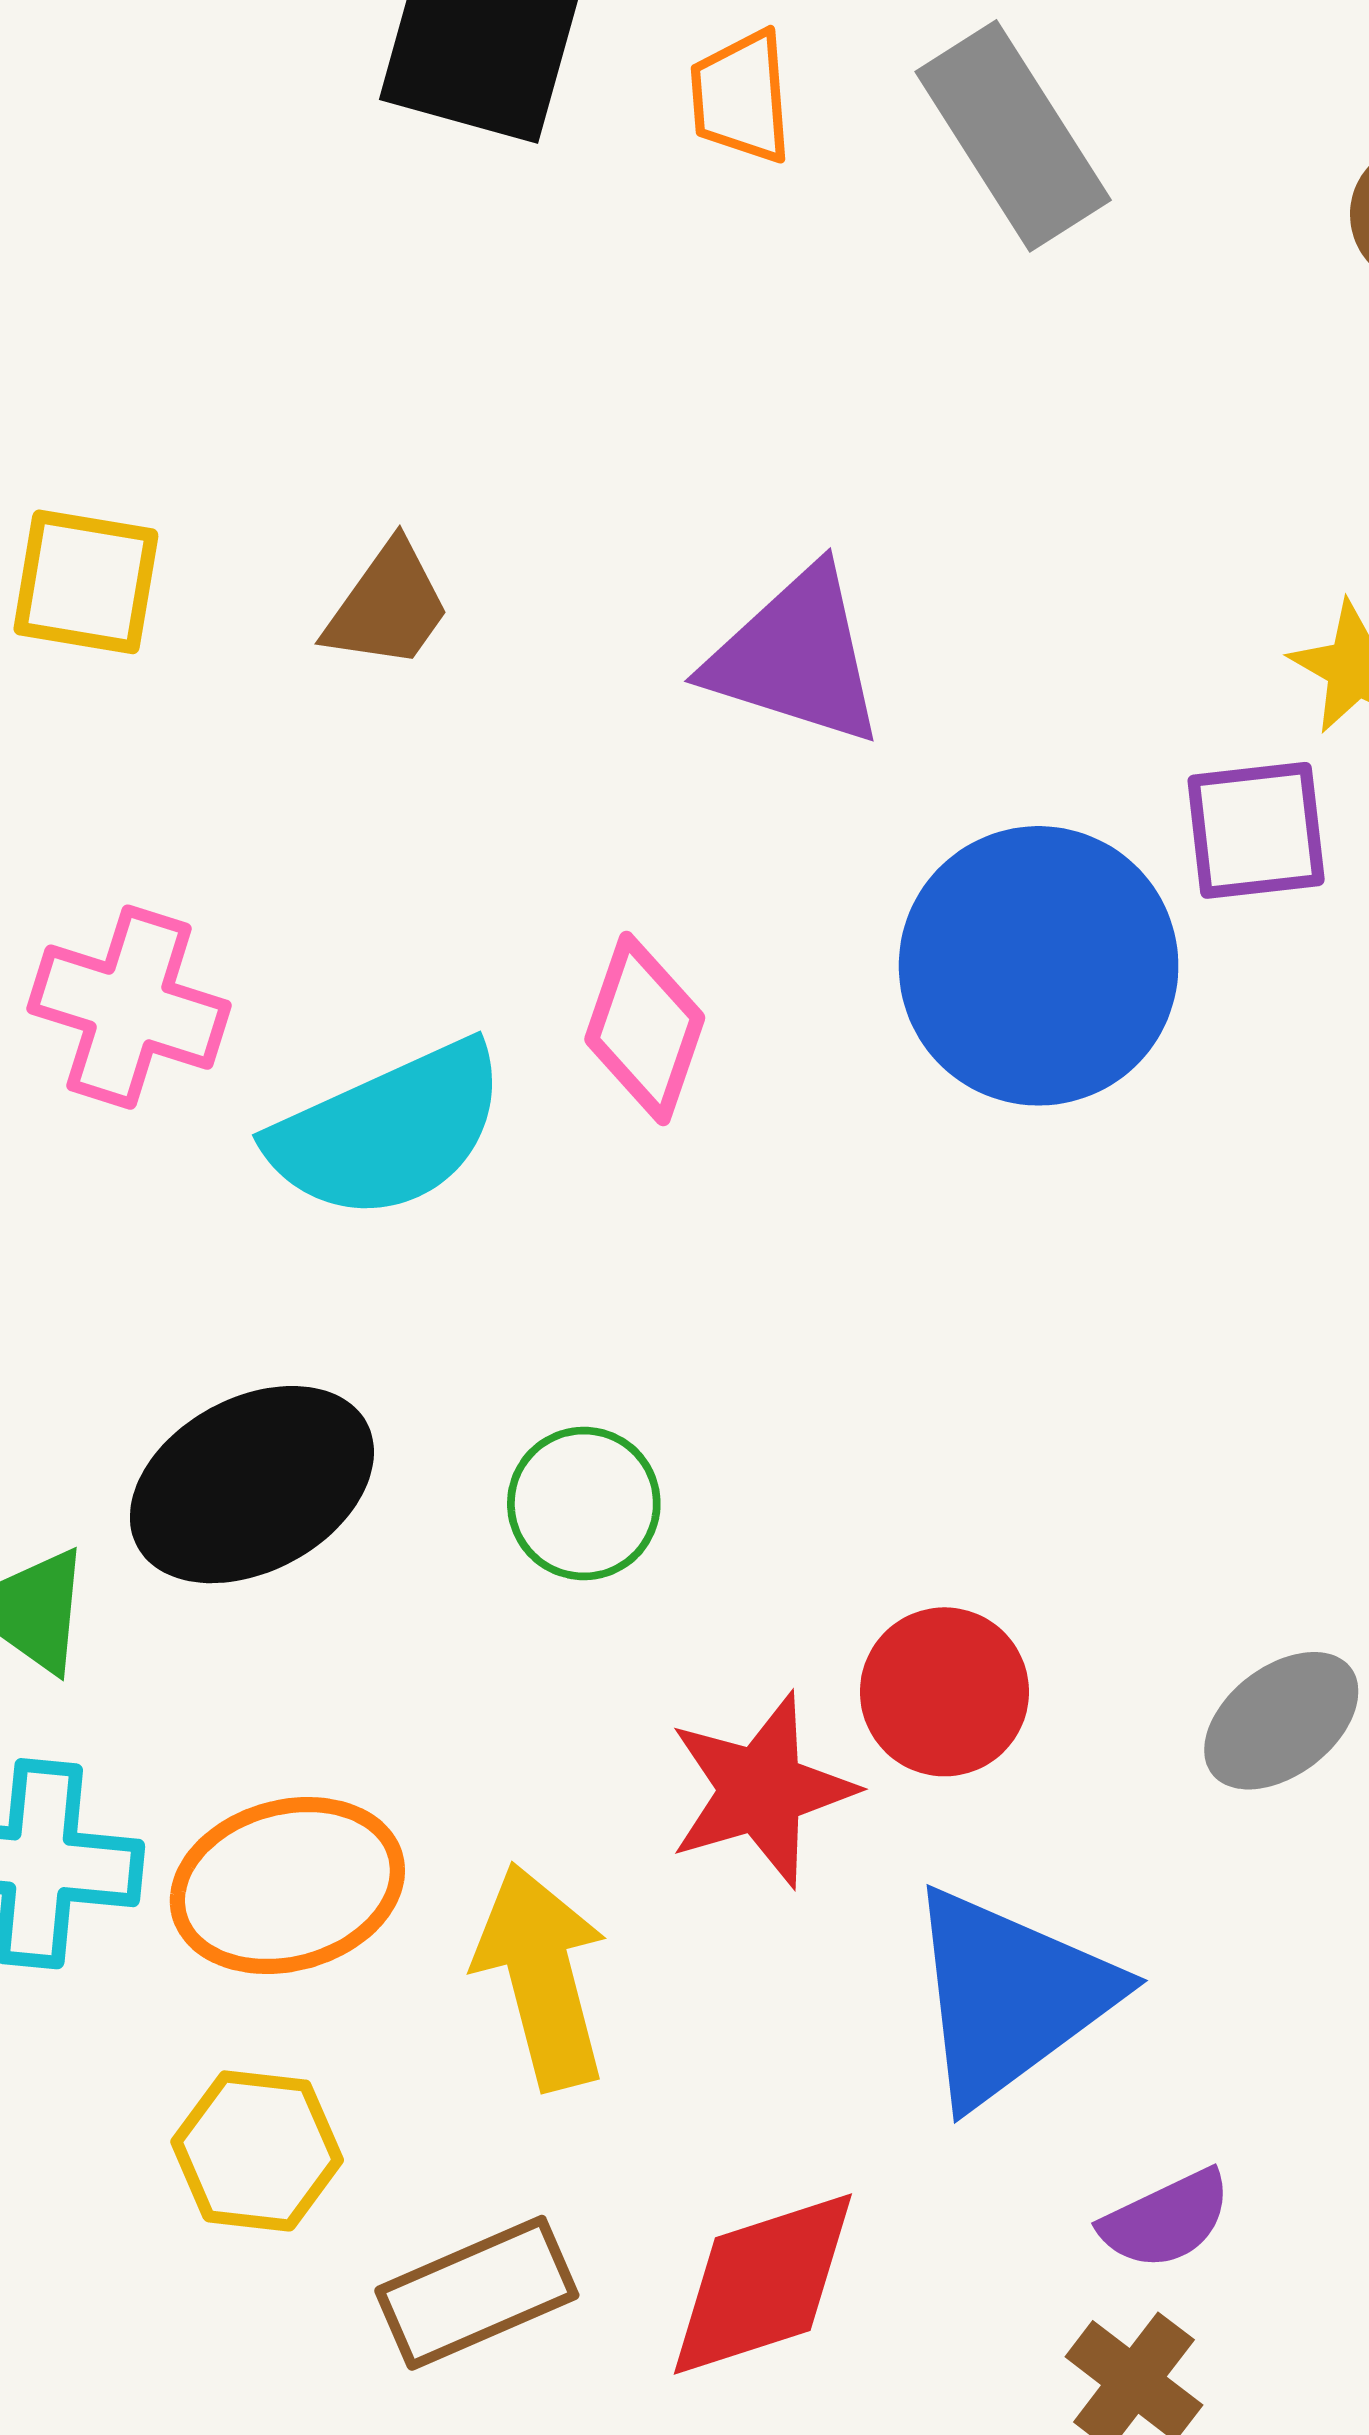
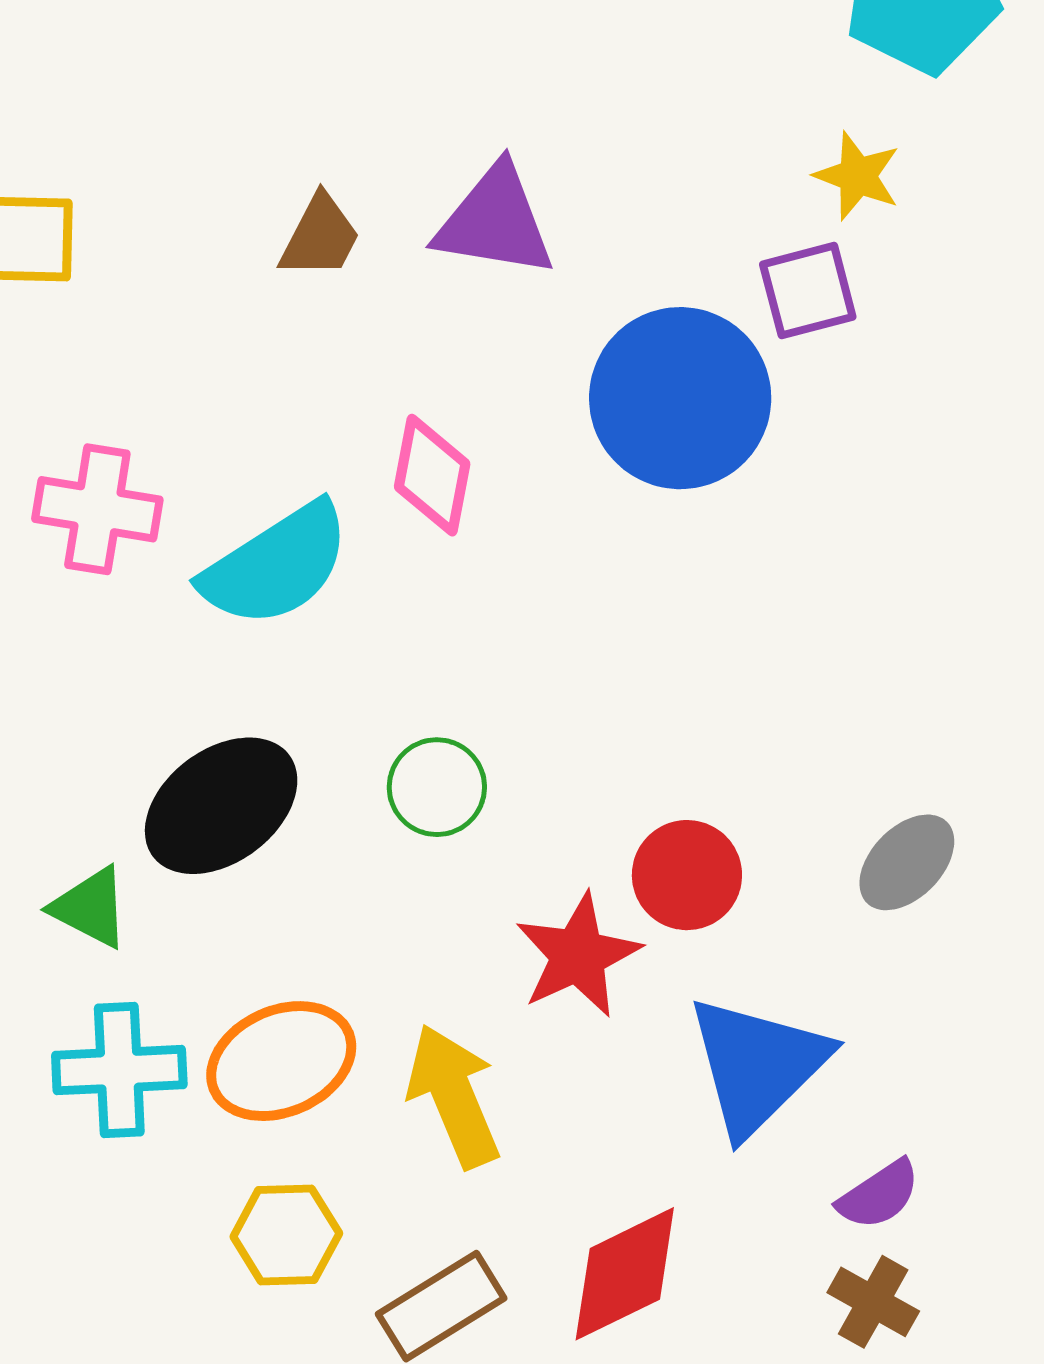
brown trapezoid: (388, 606) -> (320, 237), moved

